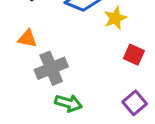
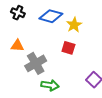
red square: (134, 55) -> (68, 48), moved

